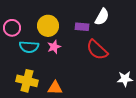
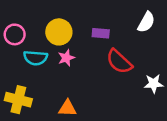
white semicircle: (102, 17) -> (146, 22), moved
white star: (125, 79) -> (154, 84), moved
yellow cross: (27, 81) -> (18, 100), moved

